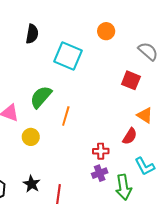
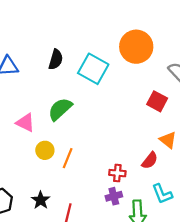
orange circle: (106, 31) -> (136, 47), size x1.8
black semicircle: (32, 34) -> (56, 59), moved
orange line: (66, 116) -> (68, 158), moved

